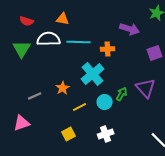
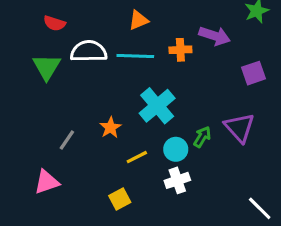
orange triangle: (63, 19) -> (138, 20), moved, turned -32
orange cross: (108, 49) -> (180, 50), moved
gray line: (35, 96) -> (67, 140), turned -32
white cross: (106, 134) -> (177, 180), moved

